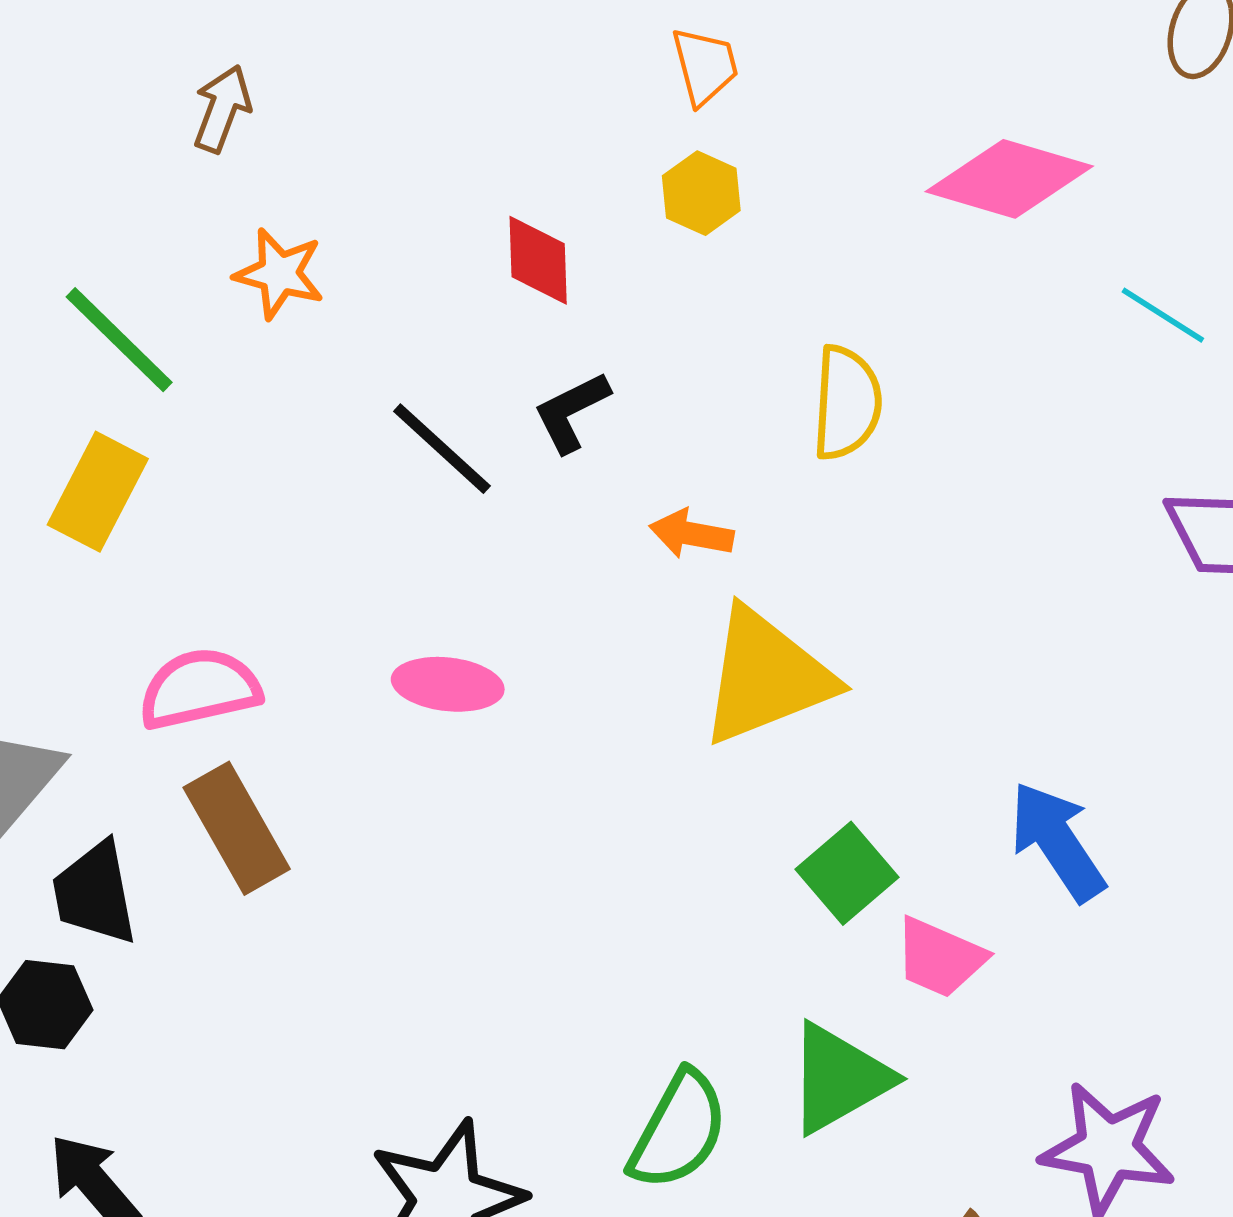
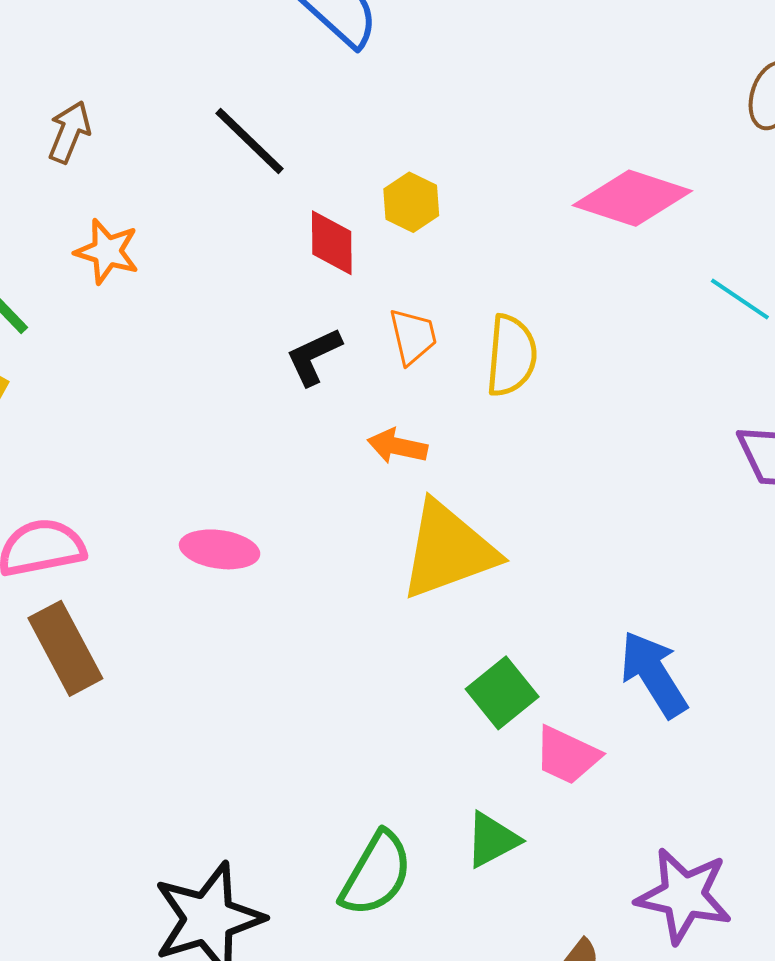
orange trapezoid: (705, 66) -> (413, 336), moved
red diamond: (538, 260) -> (332, 243), moved
black line: (442, 449) -> (250, 141), moved
green triangle: (839, 1078) -> (492, 840), size x0.7

